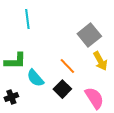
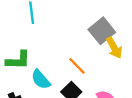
yellow arrow: (100, 61) -> (114, 48), moved

